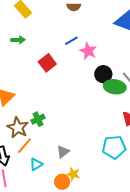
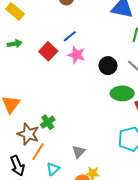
pink star: (88, 51) -> (76, 55), moved
red square: (47, 63) -> (48, 51), moved
green ellipse: (115, 87) -> (122, 93), moved

